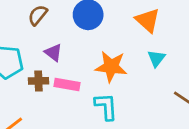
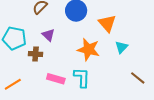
orange triangle: (148, 20) -> (107, 23), moved
pink rectangle: (67, 84) -> (56, 79), moved

